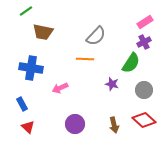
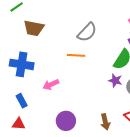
purple star: (112, 84) -> (115, 81), moved
blue rectangle: (22, 104) -> (22, 101), moved
red triangle: (28, 127) -> (19, 124), turned -40

